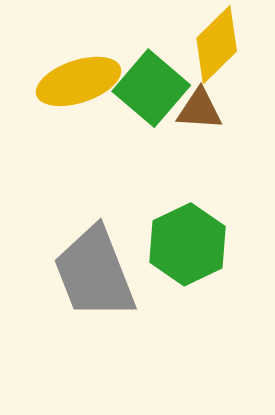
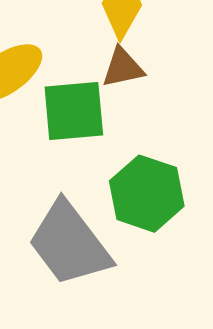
green square: (151, 88) -> (74, 111), moved, turned -30

